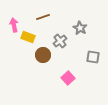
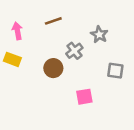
yellow rectangle: (28, 37) -> (12, 59), moved
pink square: (68, 78) -> (84, 97), turned 32

